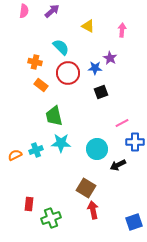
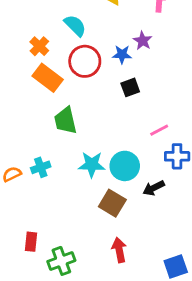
orange cross: (35, 62) -> (39, 46), turned 32
orange rectangle: (41, 85) -> (48, 78), size x1.5
cyan star: (61, 143) -> (92, 165), moved
brown square: (86, 188) -> (112, 203), moved

